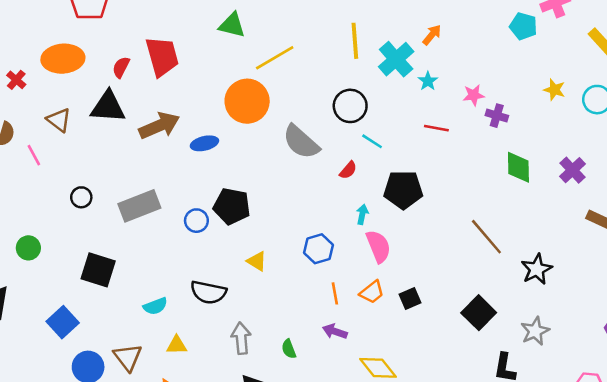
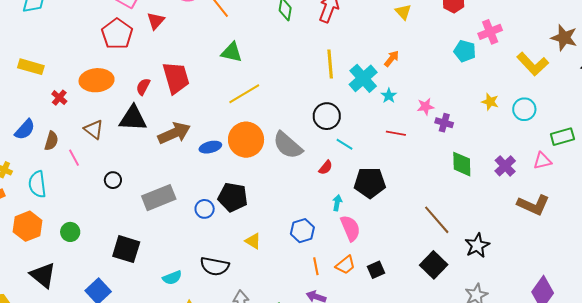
yellow line: (275, 58) -> (244, 94), moved
orange circle: (247, 101) -> (246, 140), moved
black circle: (81, 197) -> (113, 180), moved
black square: (479, 313) -> (434, 265), moved

